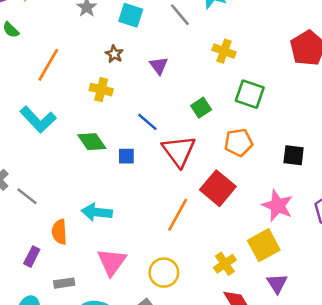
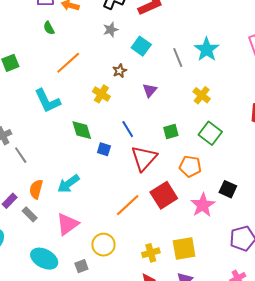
pink star: (277, 206) -> (203, 205), moved
cyan arrow: (97, 212) -> (68, 184), turned -60
gray rectangle: (64, 283) -> (30, 214), moved, turned 35

